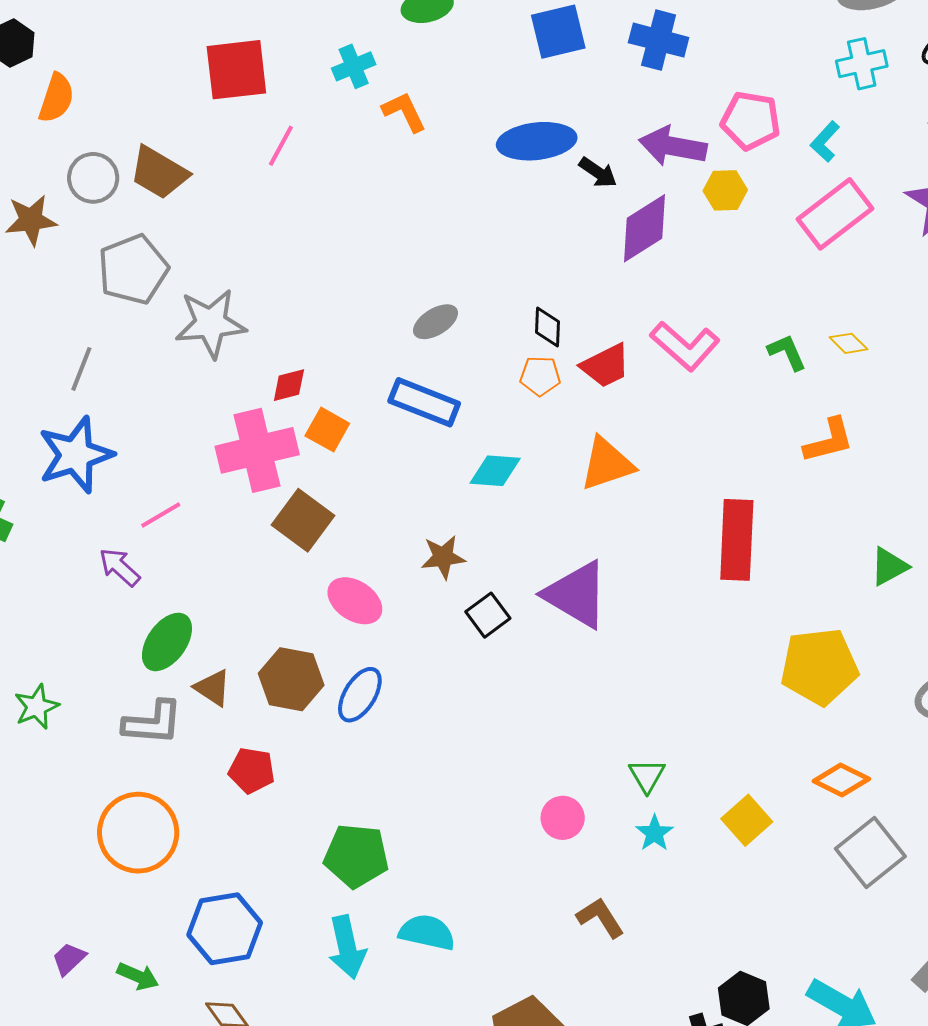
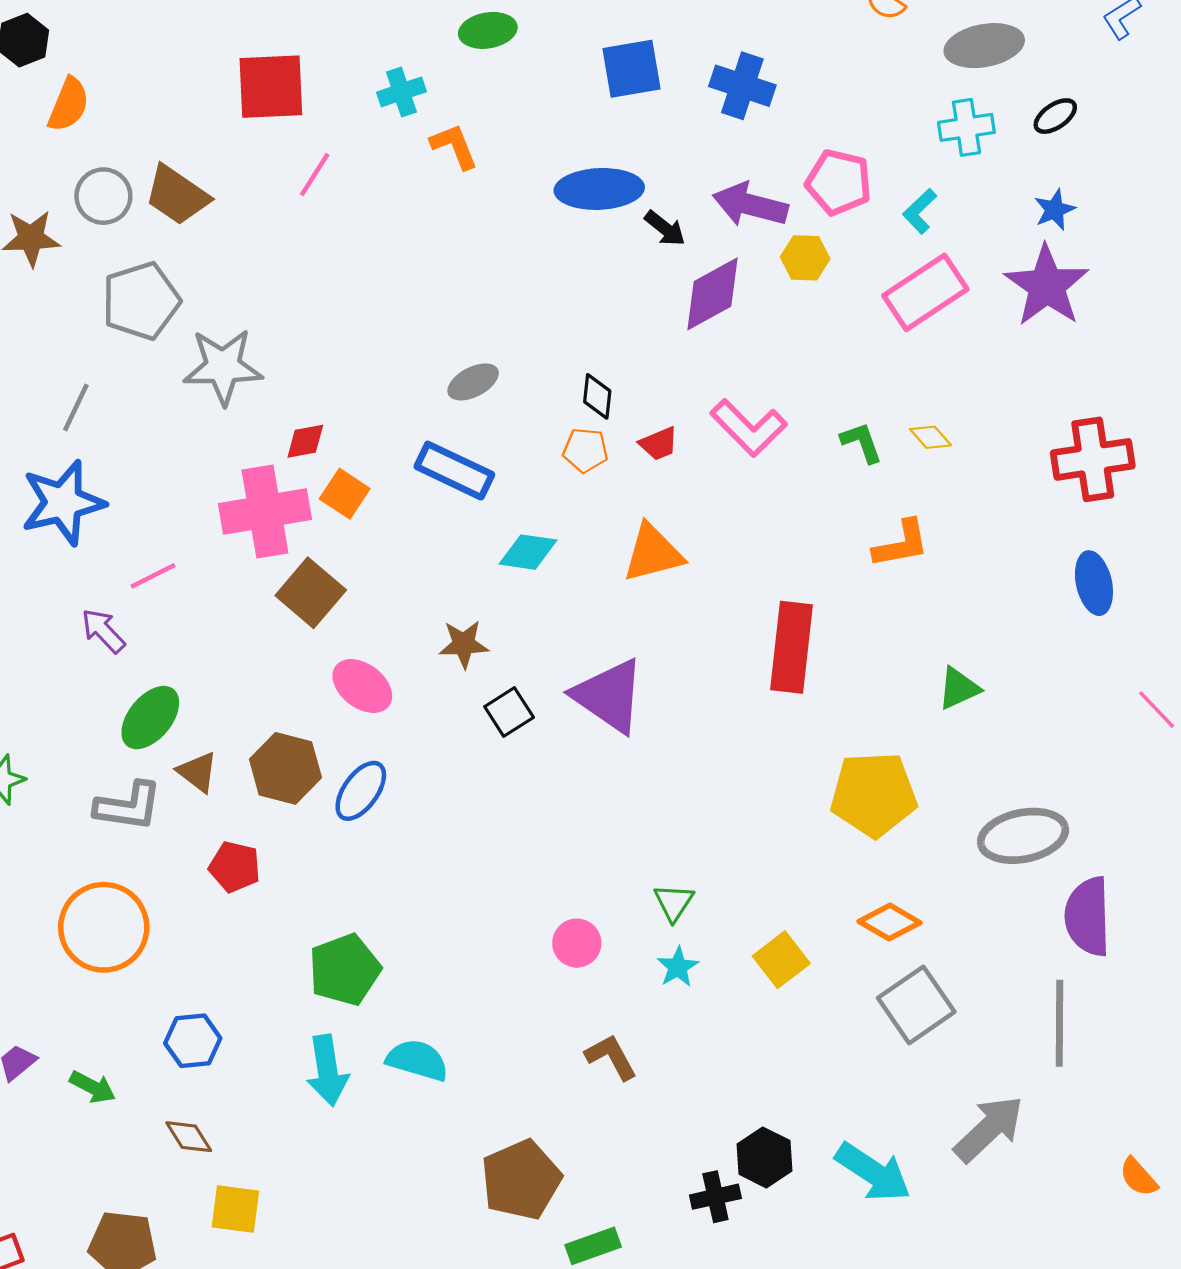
red trapezoid: (605, 366) -> (659, 444), size x0.7
green pentagon: (356, 856) -> (345, 970), turned -30
blue hexagon: (225, 929) -> (193, 1041), size x0.7

